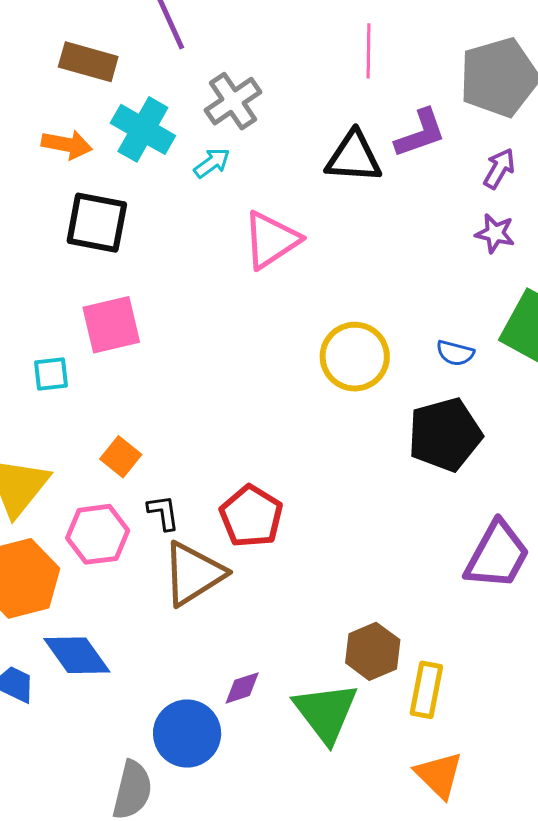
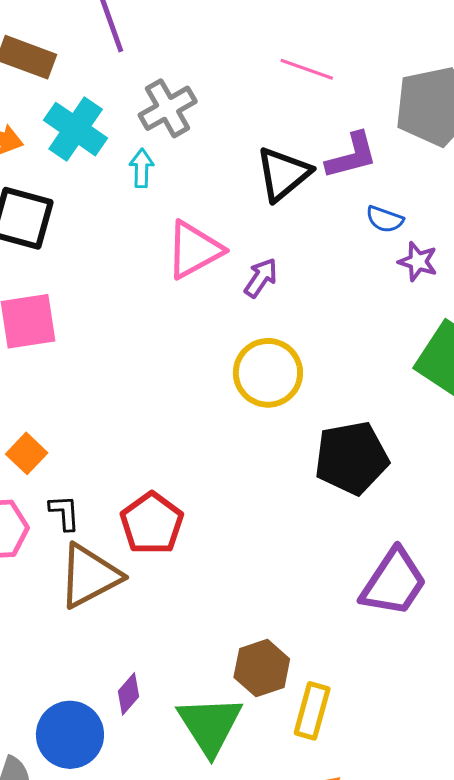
pink line: (368, 51) -> (307, 69), turned -76
black triangle: (354, 157) -> (283, 174), turned -48
cyan arrow: (212, 163) -> (142, 168), turned -57
purple arrow: (499, 168) -> (261, 278), moved
blue semicircle: (455, 353) -> (385, 219), moved
purple diamond: (242, 688) -> (129, 694), turned -36

